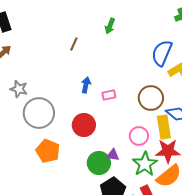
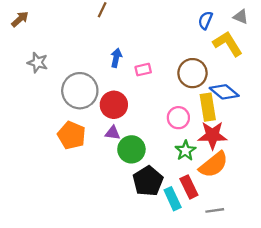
blue semicircle: (162, 53) -> (205, 20), size x0.6
gray circle: (39, 113) -> (80, 91), moved
purple triangle: (113, 155) -> (113, 133), moved
green star: (145, 164) -> (185, 151), size x0.7

